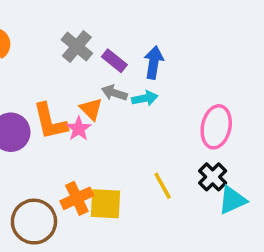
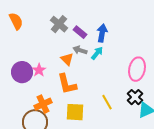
cyan arrow: (145, 98) -> (97, 53), turned -40
orange L-shape: (50, 121) -> (67, 84), moved
pink star: (79, 129) -> (39, 70), moved
orange cross: (77, 198) -> (43, 104), moved

